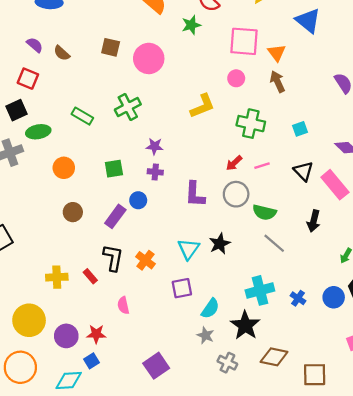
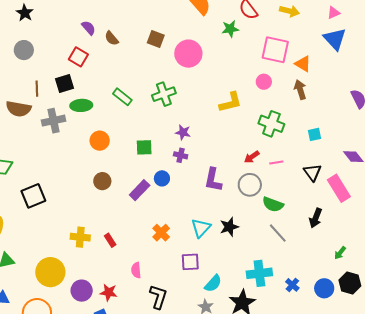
orange triangle: (277, 53) -> (303, 64), turned -30
black L-shape: (113, 258) -> (158, 297), moved

